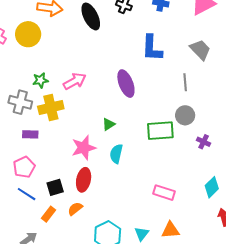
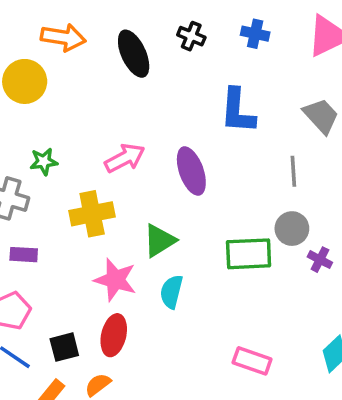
pink arrow: (75, 81) -> (125, 158), moved
yellow cross: (51, 107) -> (92, 214), moved
green triangle: (109, 124) -> (160, 241), size x1.5
purple cross: (204, 142) -> (320, 260), moved
pink star: (84, 148) -> (115, 280), turned 30

